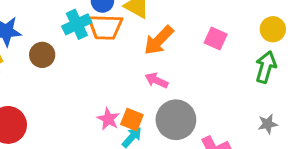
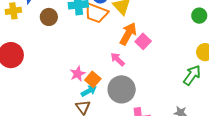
pink square: (216, 38) -> (143, 41), moved
orange arrow: (159, 40) -> (128, 34), turned 145

